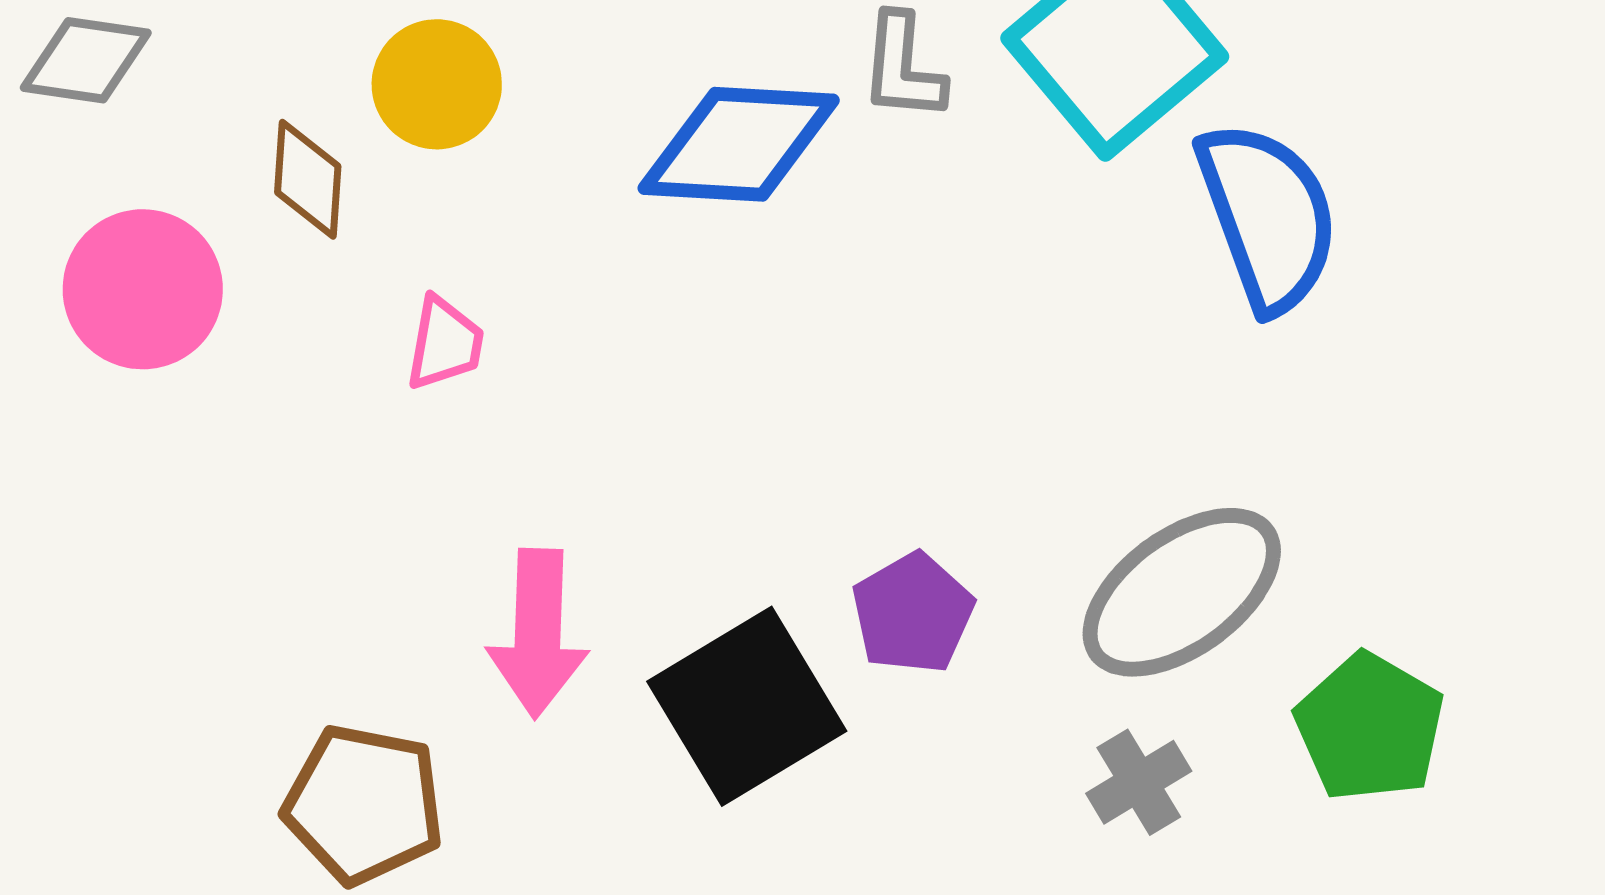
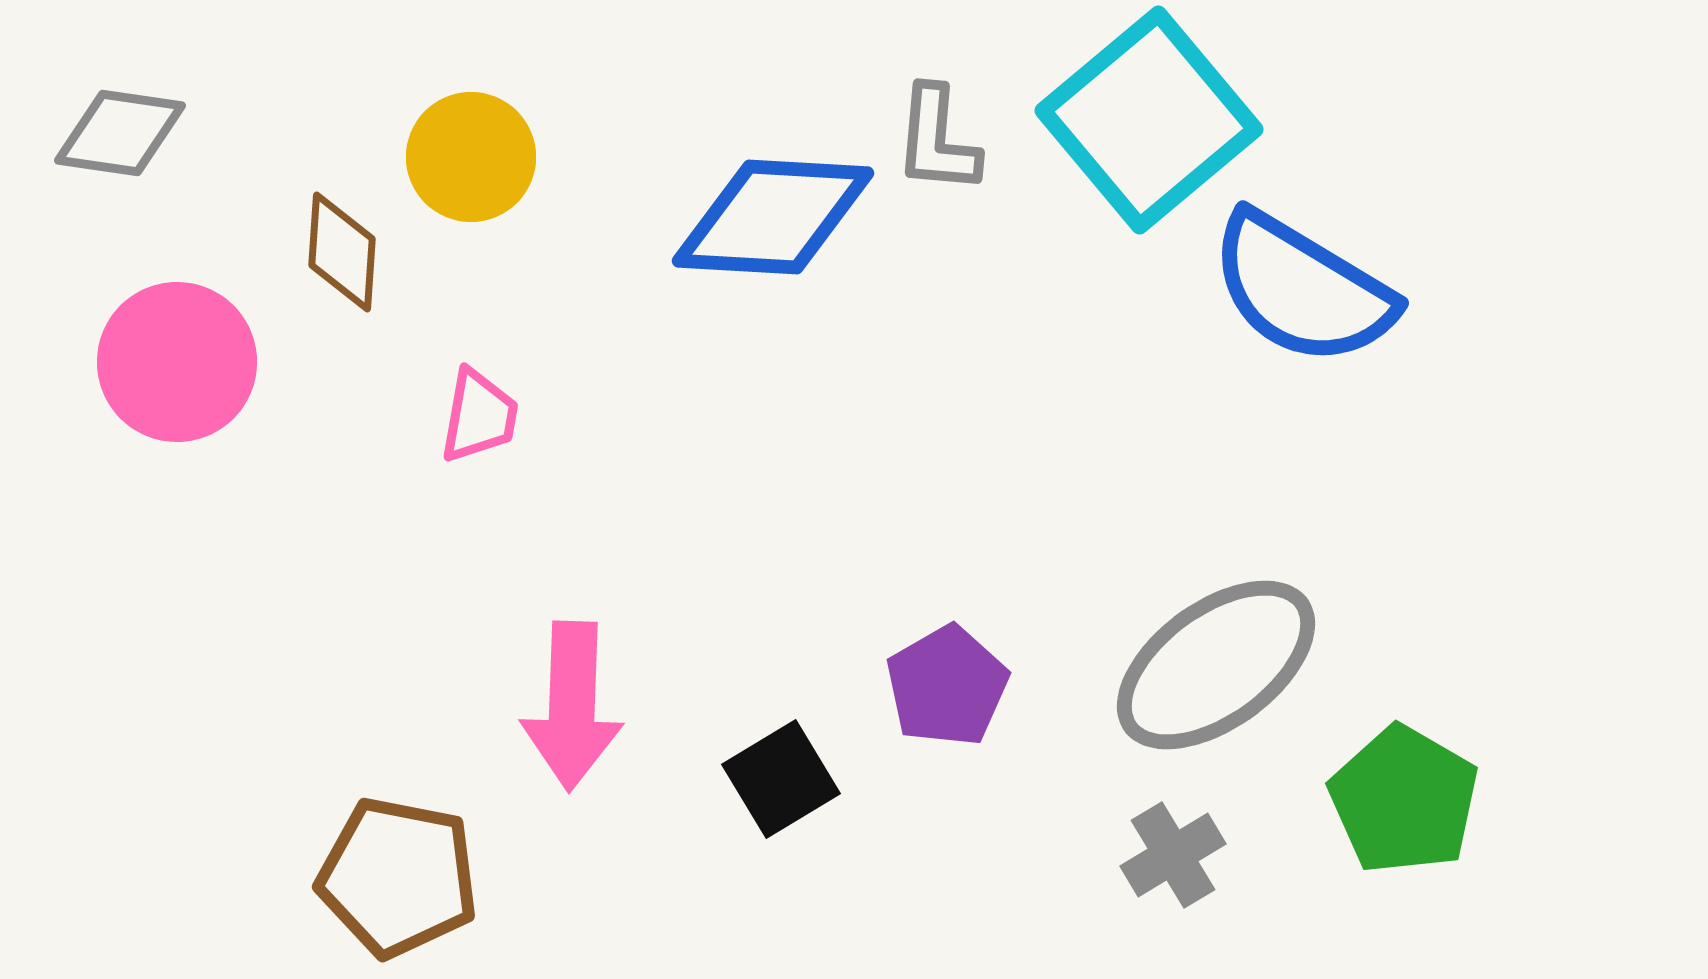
blue semicircle: (1268, 216) -> (1302, 289), turned 141
black square: (747, 706) -> (781, 779), size x0.6

